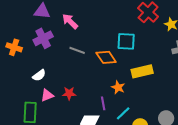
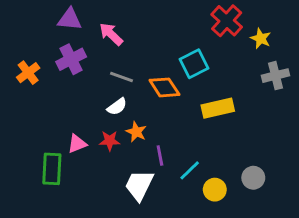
cyan square: (126, 41) -> (194, 64), turned -30
orange cross: (14, 47) -> (28, 73), turned 35
white semicircle: (39, 75) -> (117, 107), moved
orange star: (118, 87) -> (136, 132), moved

